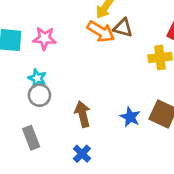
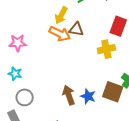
gray circle: (39, 95) -> (25, 97), moved
brown arrow: (83, 114) -> (69, 95), moved

